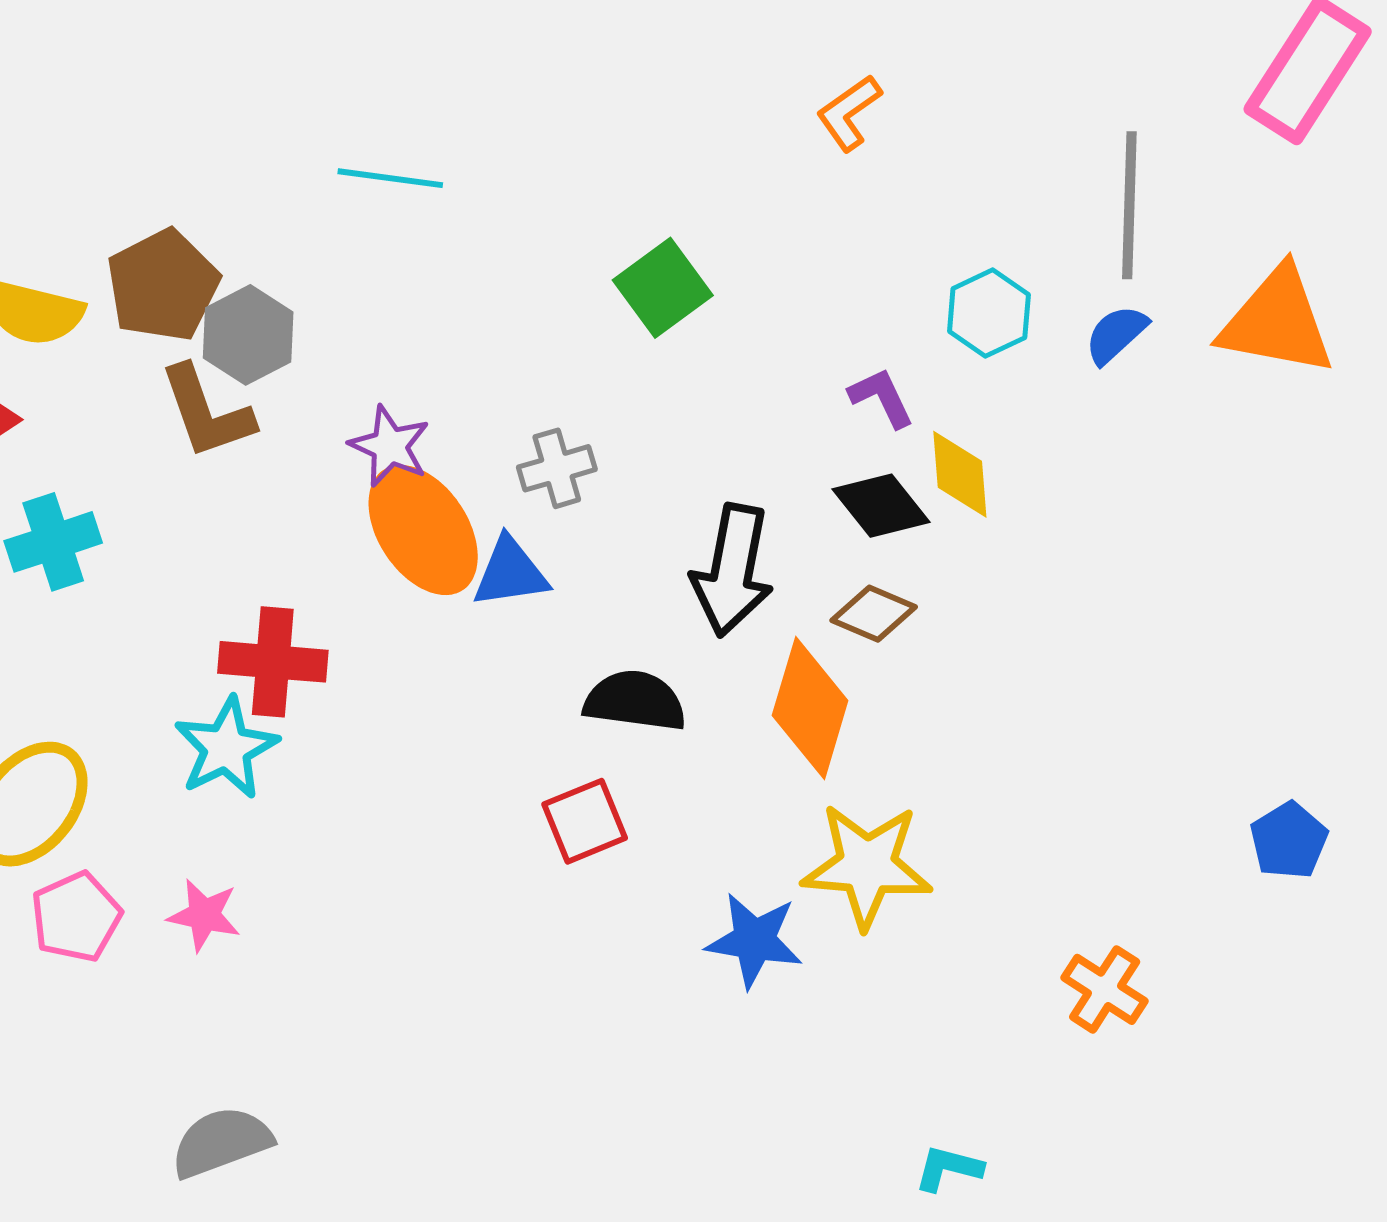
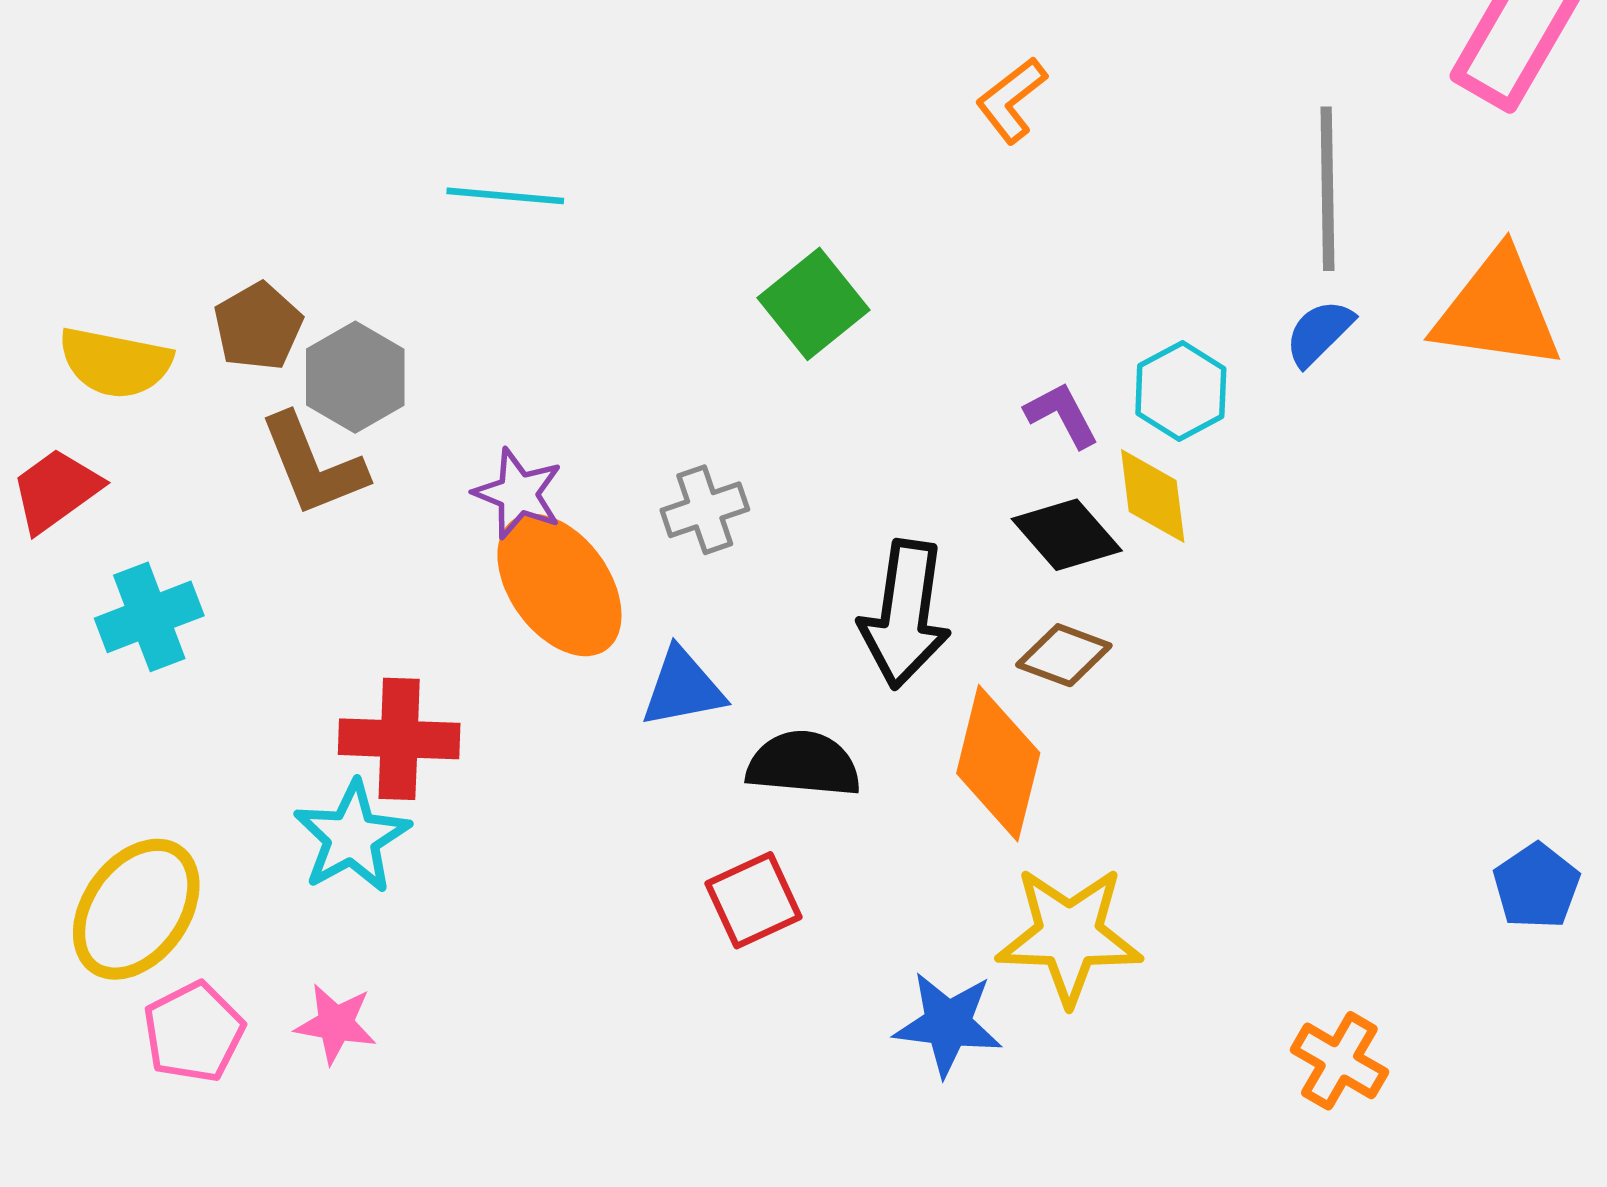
brown pentagon: (163, 285) -> (258, 326), size x0.7
cyan hexagon: (989, 313) -> (1181, 391), moved
blue triangle: (510, 573) -> (683, 688), moved

